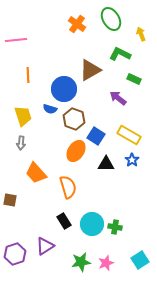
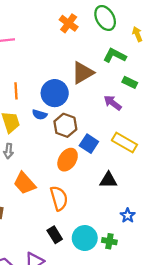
orange line: (28, 75) -> (16, 91), moved
blue star: (132, 160) -> (128, 215), moved
black triangle: (106, 164) -> (108, 180), moved

